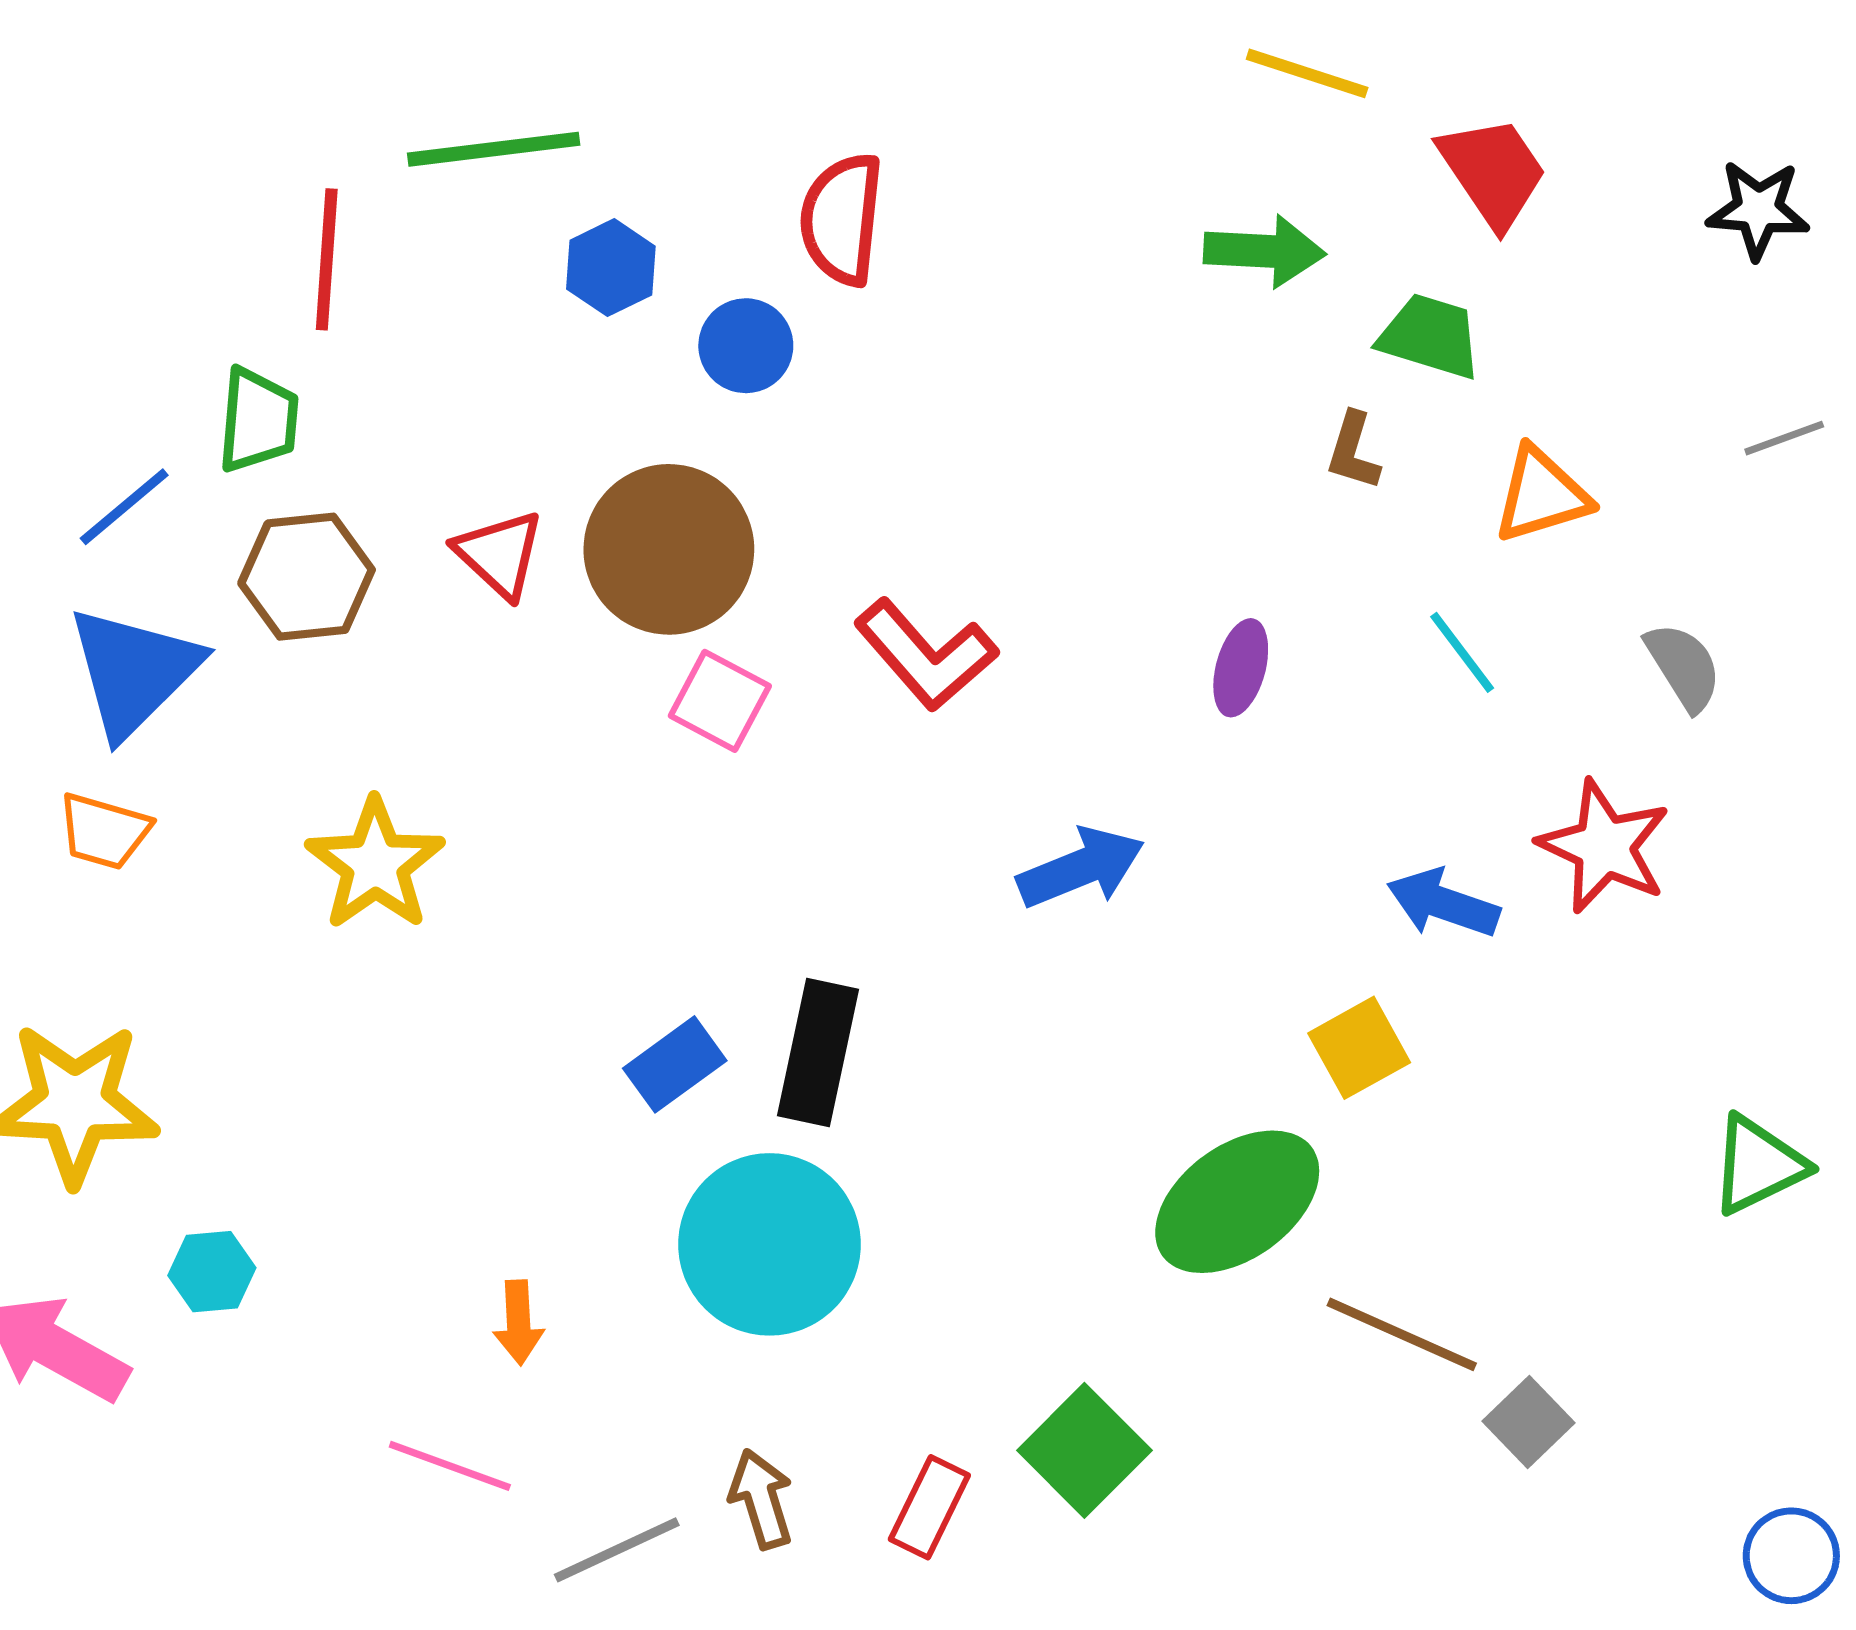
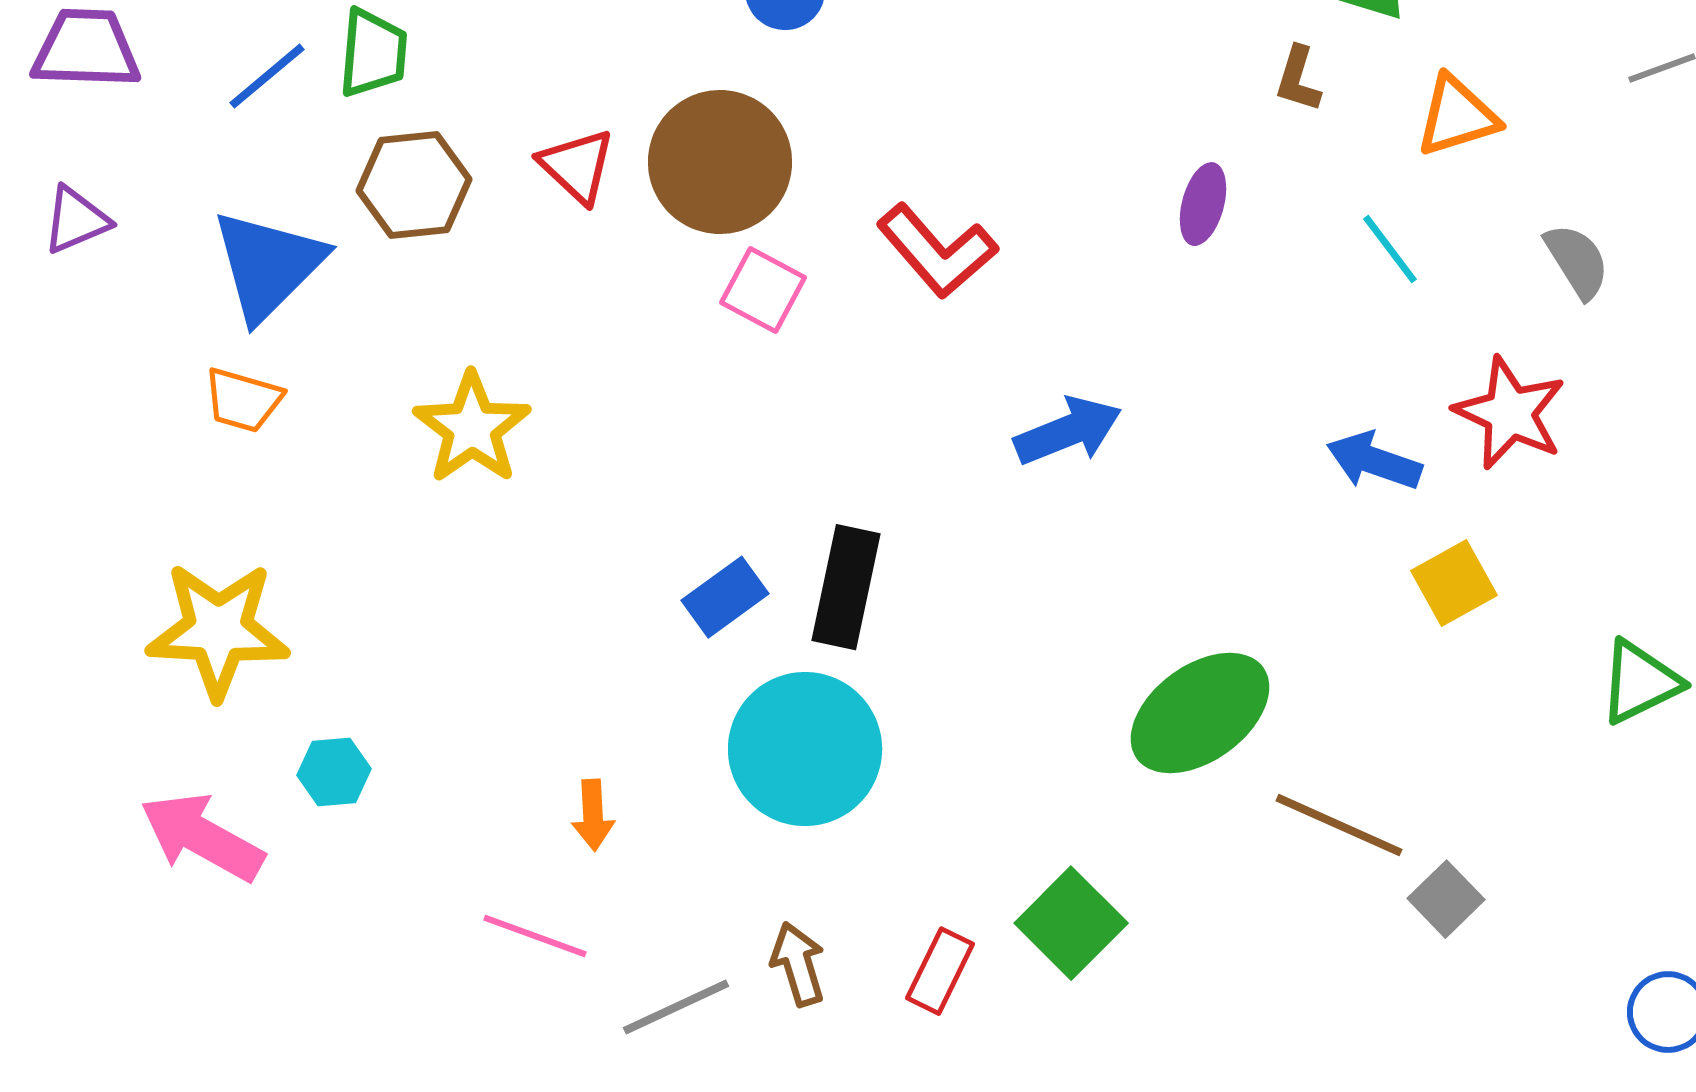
blue line: (124, 507) -> (267, 76), moved
purple ellipse: (1241, 668) -> (1203, 204), moved
yellow square: (1359, 1048) -> (1454, 583), moved

